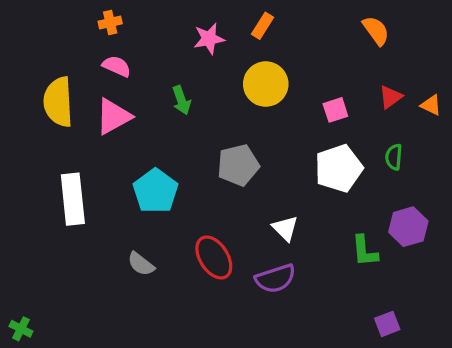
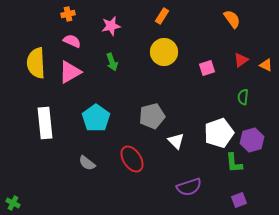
pink star: (209, 39) -> (111, 26), moved
gray pentagon: (238, 165) -> (152, 116), moved
white pentagon: (339, 168) -> (219, 133), moved
green L-shape: (365, 251) -> (234, 163), moved
purple semicircle: (275, 279) -> (189, 187), moved

